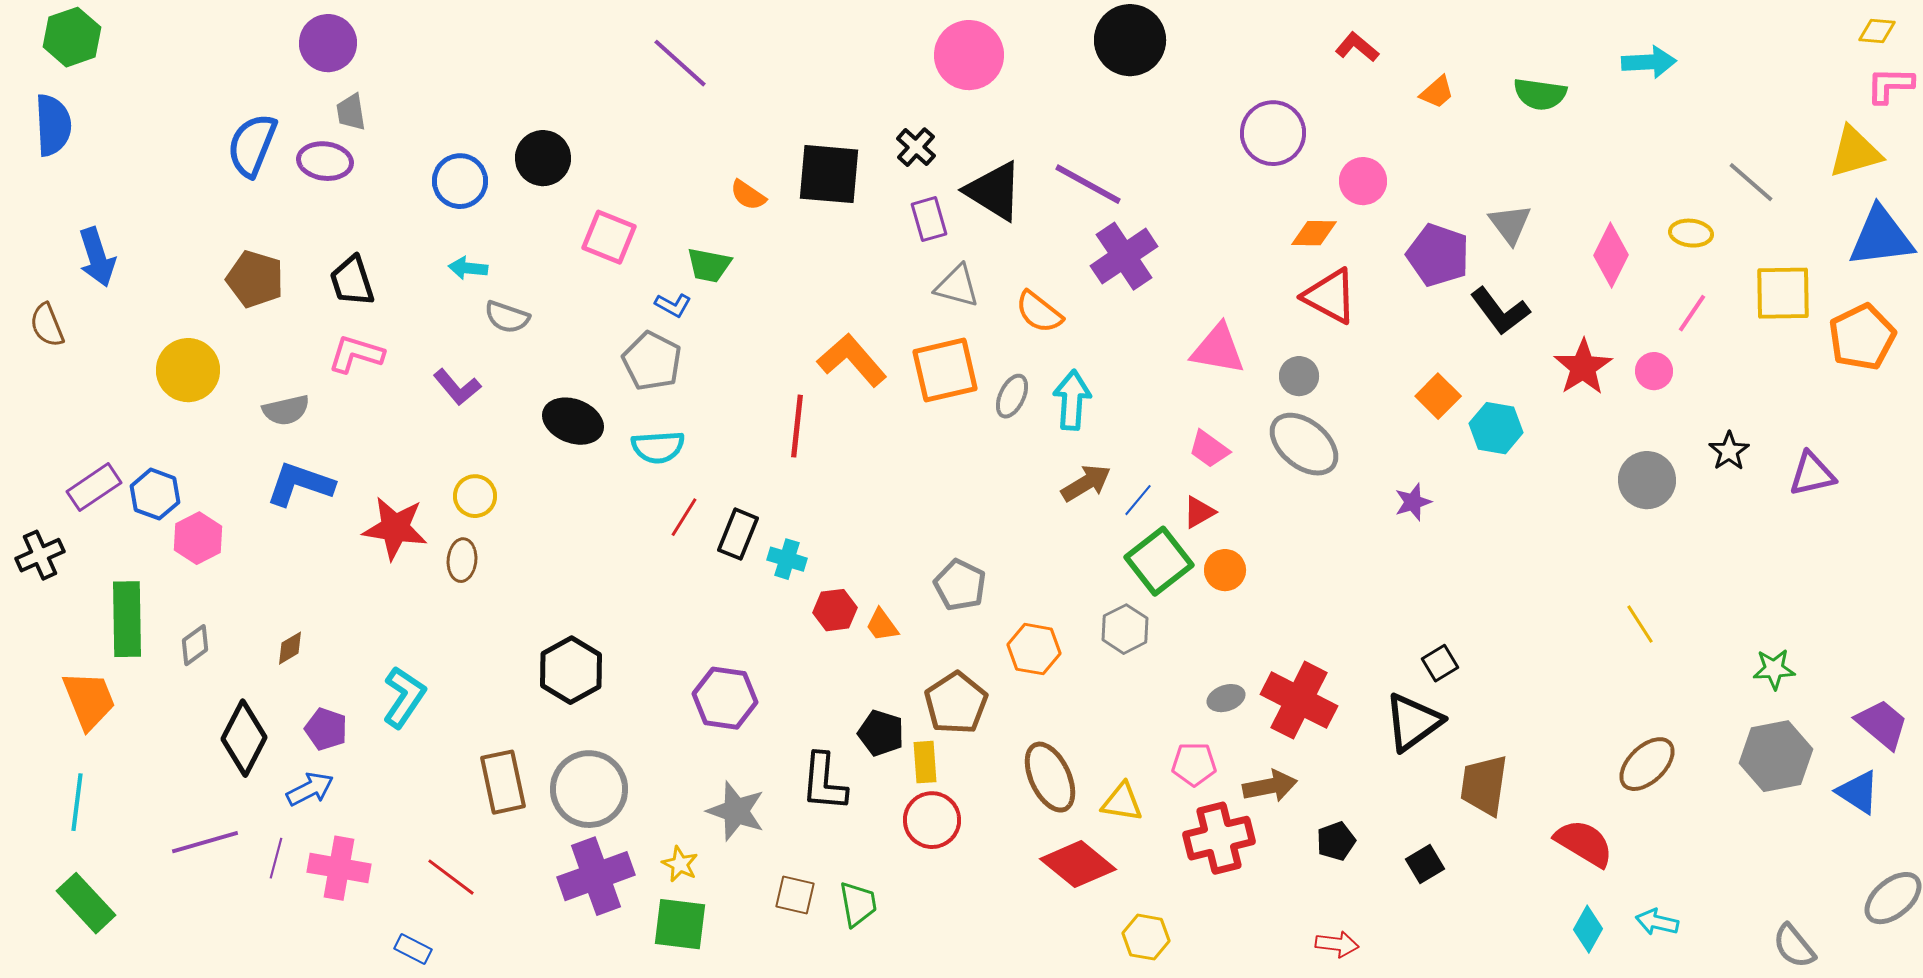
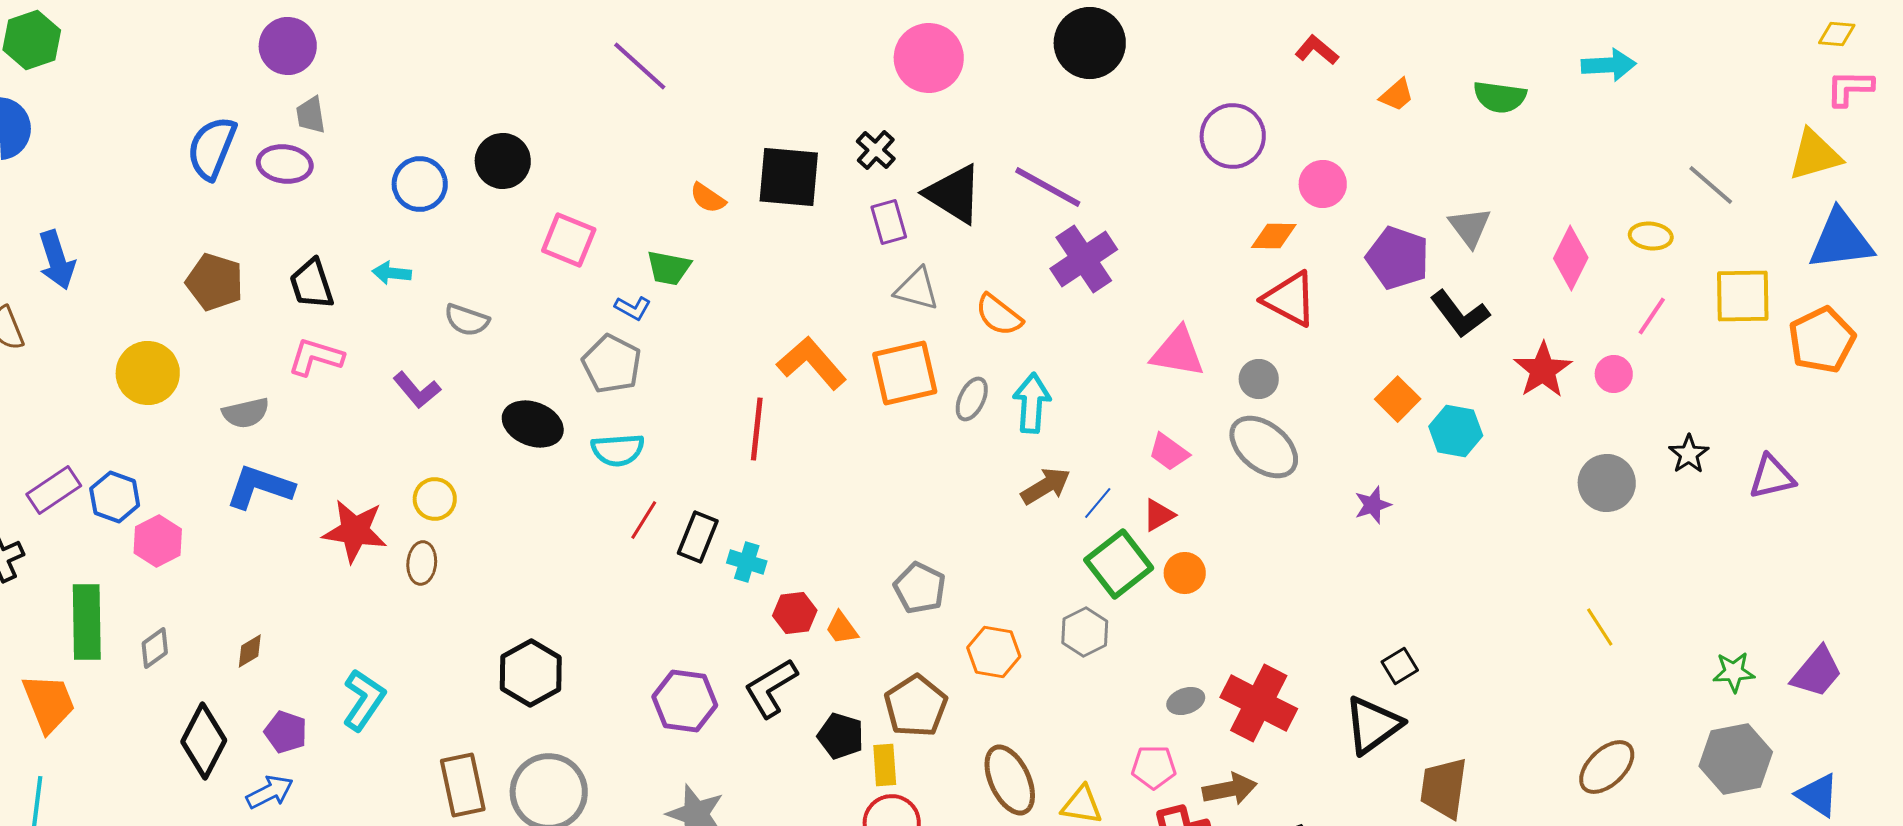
cyan arrow: (468, 268) -> (392, 273), moved
purple trapezoid: (1882, 724) -> (1817, 672), moved, turned 90
black L-shape: (824, 782) -> (771, 688), moved, turned 54

